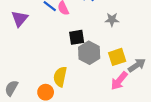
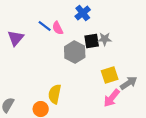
black square: (77, 37) -> (92, 41), moved
gray hexagon: (89, 53) -> (75, 52), moved

